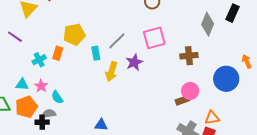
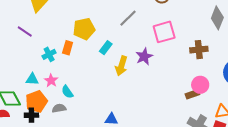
gray line: (117, 41) -> (128, 18), moved
cyan rectangle: (96, 53) -> (106, 48), turned 48
black cross: (42, 122) -> (31, 115), moved

